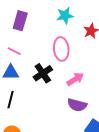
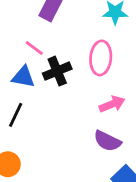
black cross: (43, 73) -> (57, 71), moved

